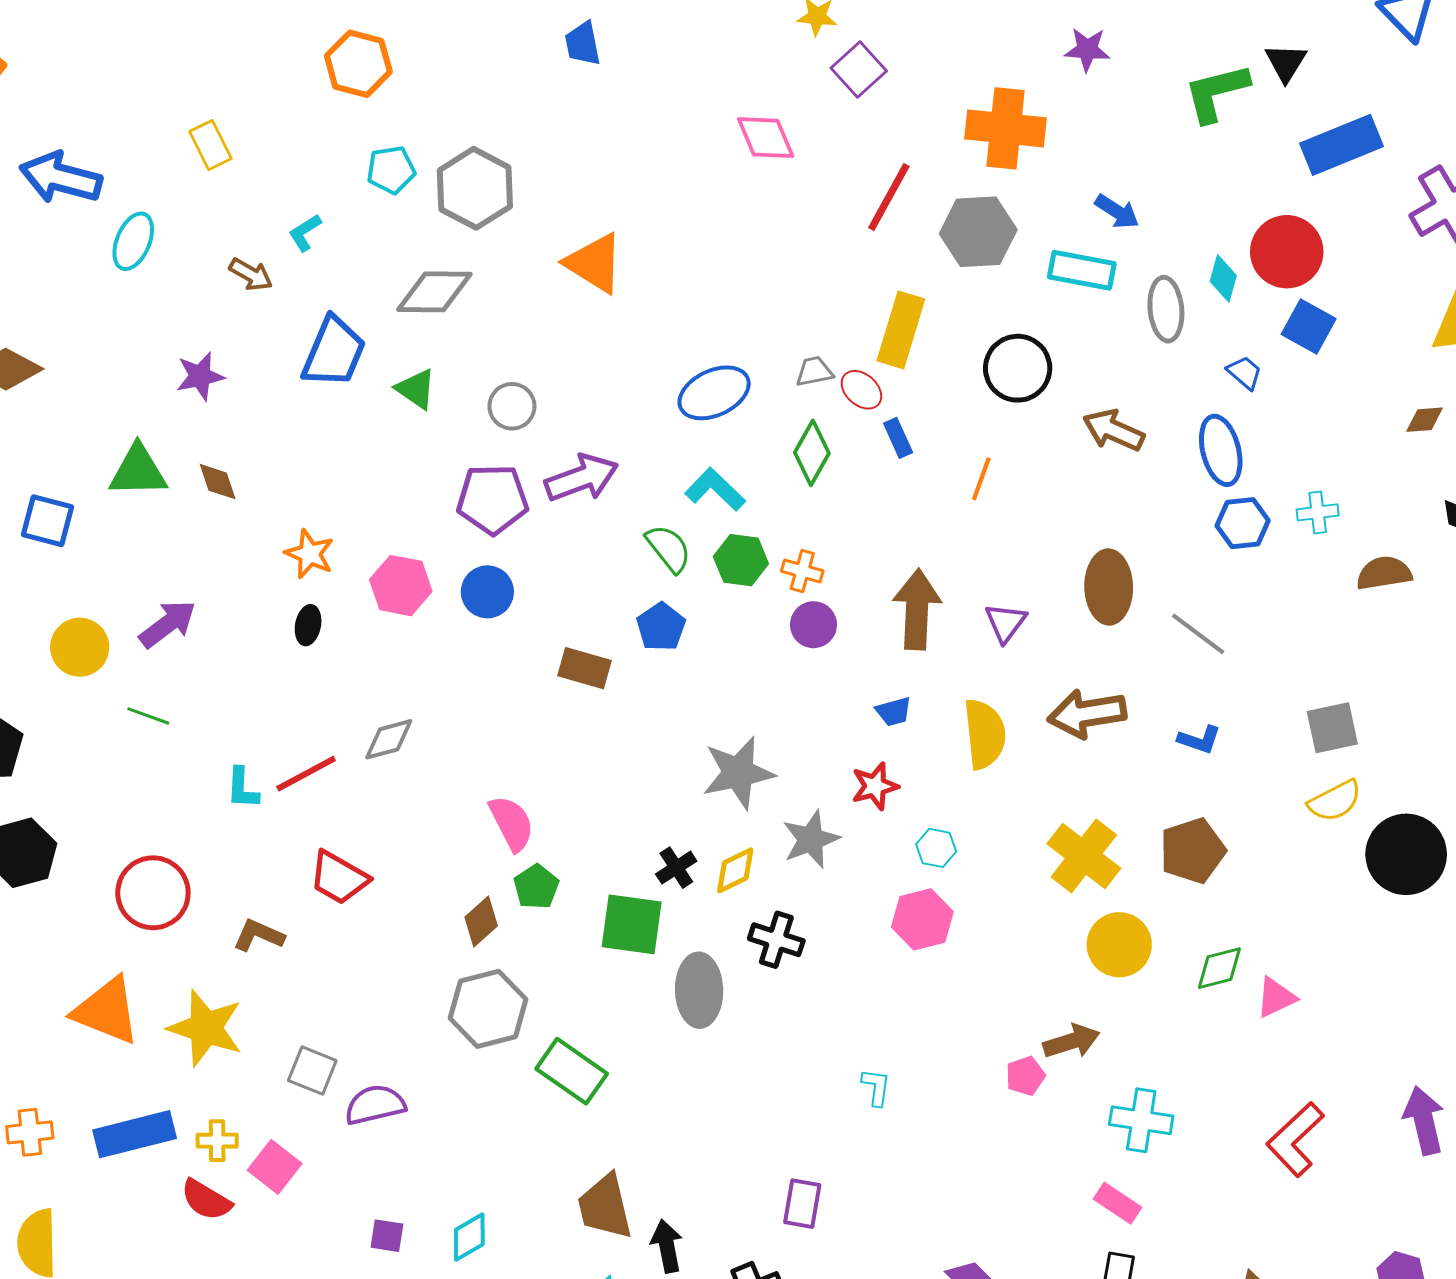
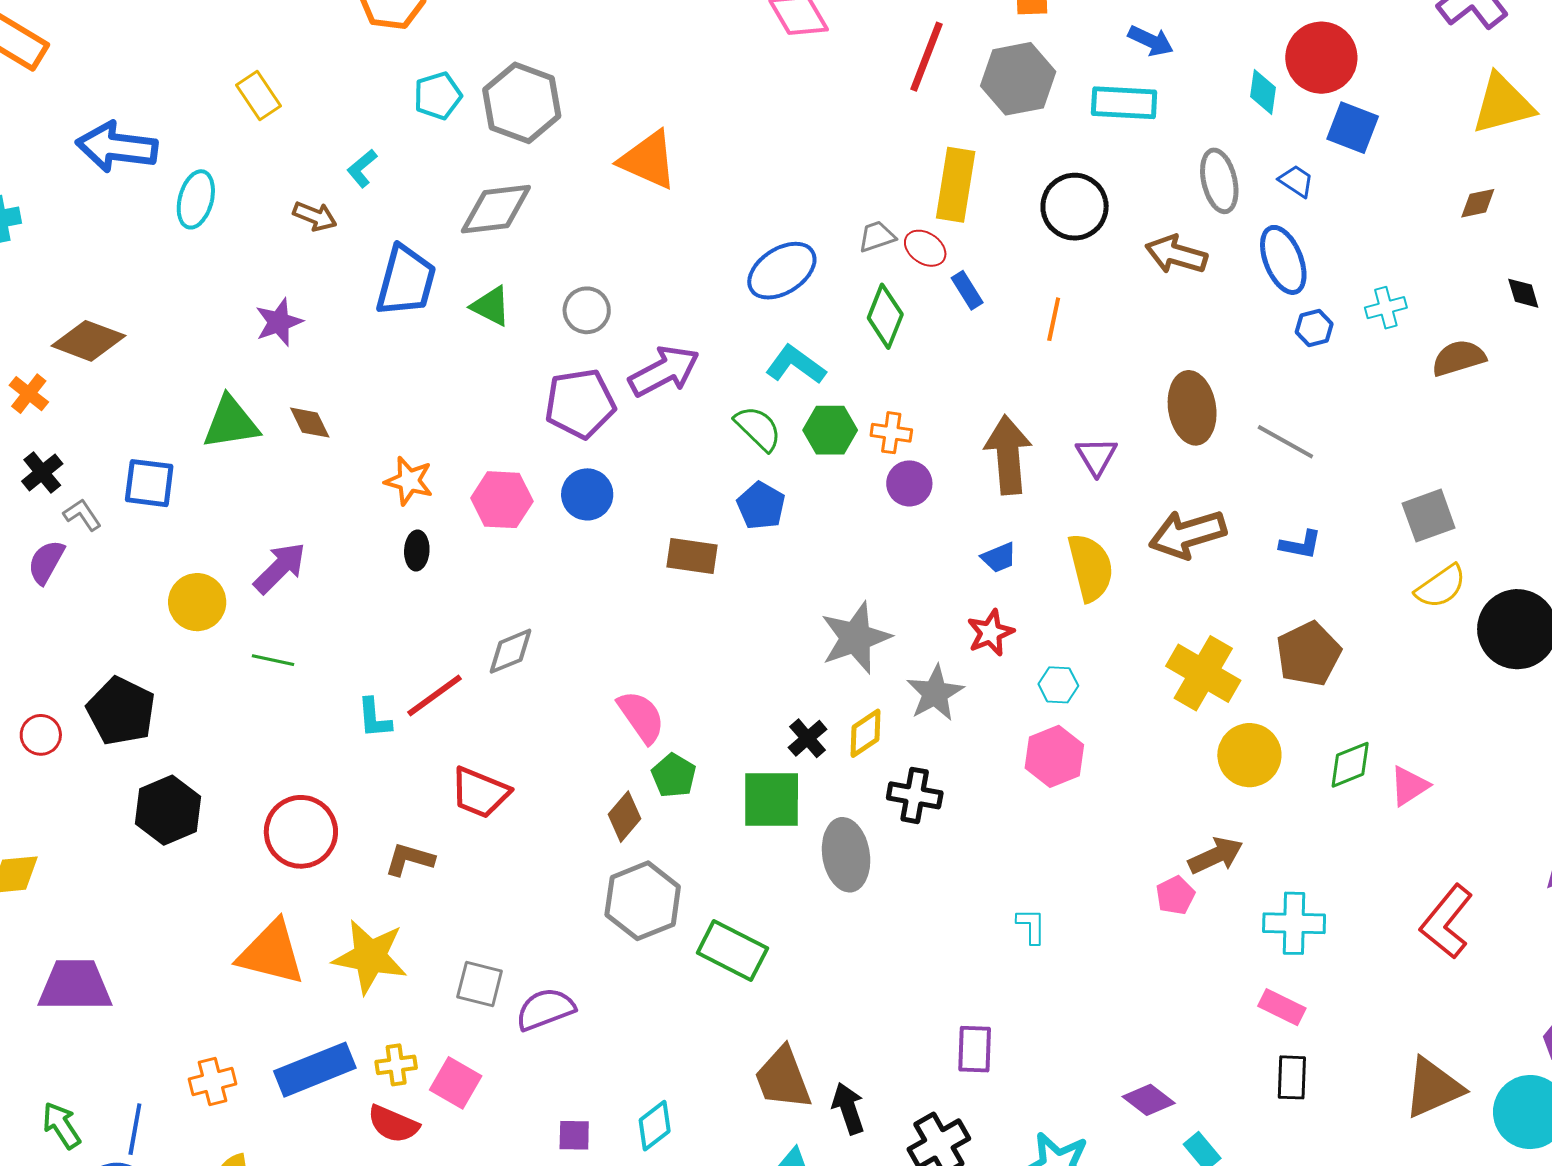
gray ellipse: (1166, 309) -> (1219, 181), moved
blue hexagon: (1243, 523) -> (1314, 328), size x0.7

